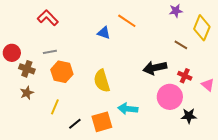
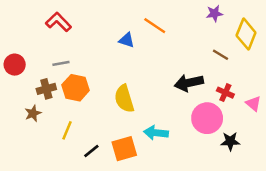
brown cross: (27, 69) -> (46, 89), moved, turned -35

